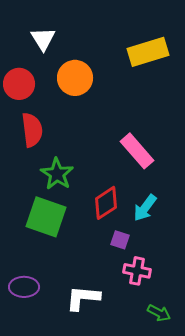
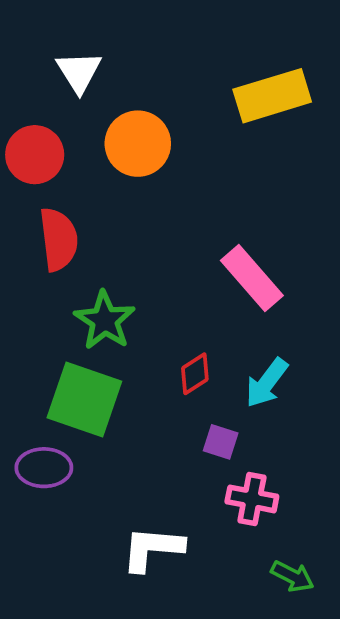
red diamond: (106, 203) -> (195, 374), size x0.7
purple ellipse: (24, 287) -> (44, 468), moved

